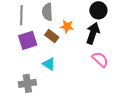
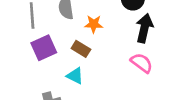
black arrow: (93, 33) -> (144, 28), moved
brown rectangle: (52, 36) -> (81, 49), moved

